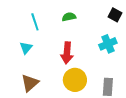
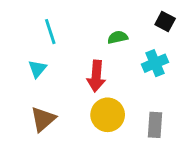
green semicircle: (69, 17) -> (118, 37), moved

